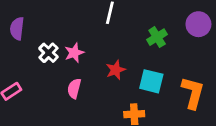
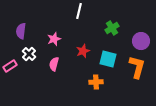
purple circle: (198, 24) -> (141, 41), moved
purple semicircle: (17, 28) -> (21, 31), moved
white cross: (48, 53) -> (29, 54), moved

